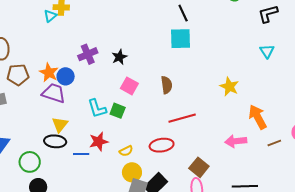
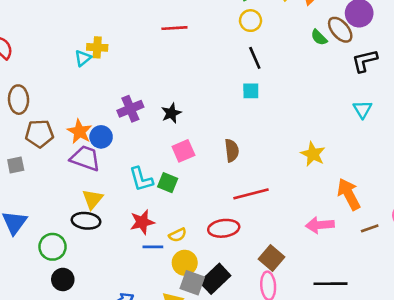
cyan square: (181, 39) -> (251, 91), size x0.6
pink square: (129, 86) -> (183, 151), turned 36
blue line: (81, 154) -> (153, 247), moved

